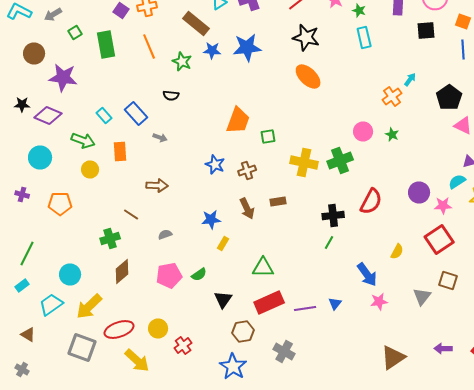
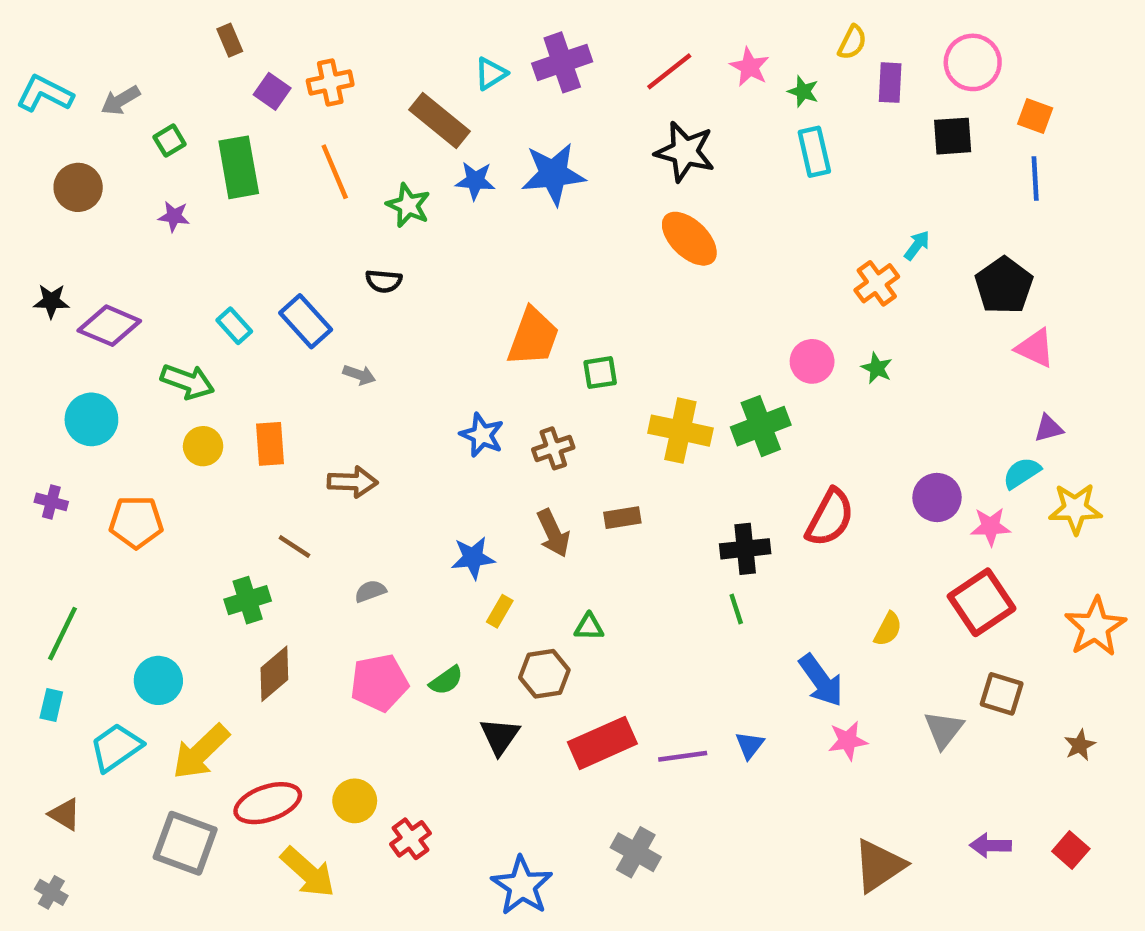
purple star: (63, 78) -> (174, 216), moved, size x0.5
orange rectangle: (120, 152) -> (270, 444), moved
green line: (329, 242) -> (736, 609), turned -48
green triangle: (263, 268) -> (589, 627), moved, size x0.6
cyan rectangle: (22, 286) -> (51, 705), turned -40
brown hexagon: (243, 332) -> (544, 674), moved

